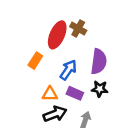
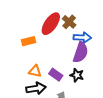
orange rectangle: (35, 61) -> (29, 41), turned 32
blue arrow: (68, 70) -> (82, 38), moved, turned 48

